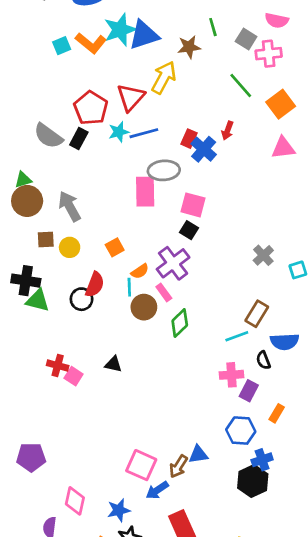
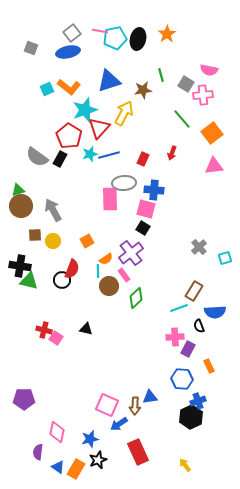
cyan star: (120, 30) -> (85, 110), moved
blue cross: (204, 149) -> (154, 190), moved, turned -36
orange rectangle: (277, 413) -> (209, 366), turned -56
brown arrow: (178, 466) -> (135, 406), turned -30

